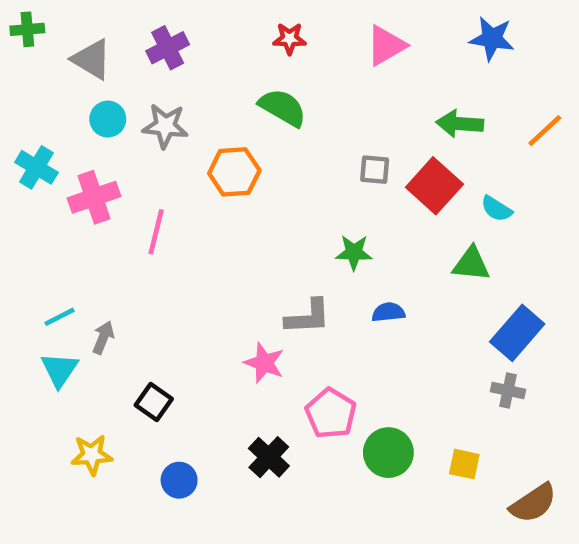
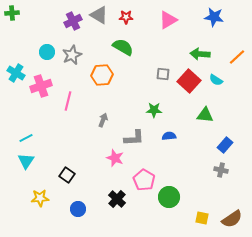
gray triangle: (92, 59) -> (99, 15), moved
gray star: (165, 126) -> (72, 55), turned -30
cyan semicircle: (496, 209) -> (216, 80), moved
blue rectangle: (517, 333) -> (225, 145), size x0.7
gray arrow: (103, 338) -> (103, 120), moved
yellow square: (464, 464) -> (202, 218), moved

